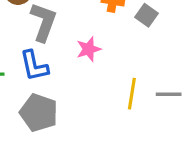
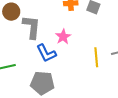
blue L-shape: (34, 66) -> (46, 53), moved

